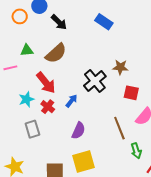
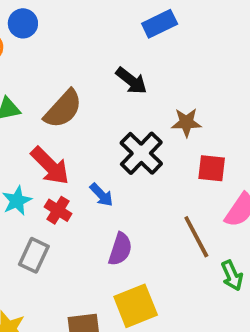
black arrow: (59, 22) -> (131, 81), moved
blue rectangle: (104, 22) -> (160, 24), moved, turned -54
blue arrow: (72, 101) -> (101, 195), turned 104
gray rectangle: (32, 129) -> (34, 255), turned 48

